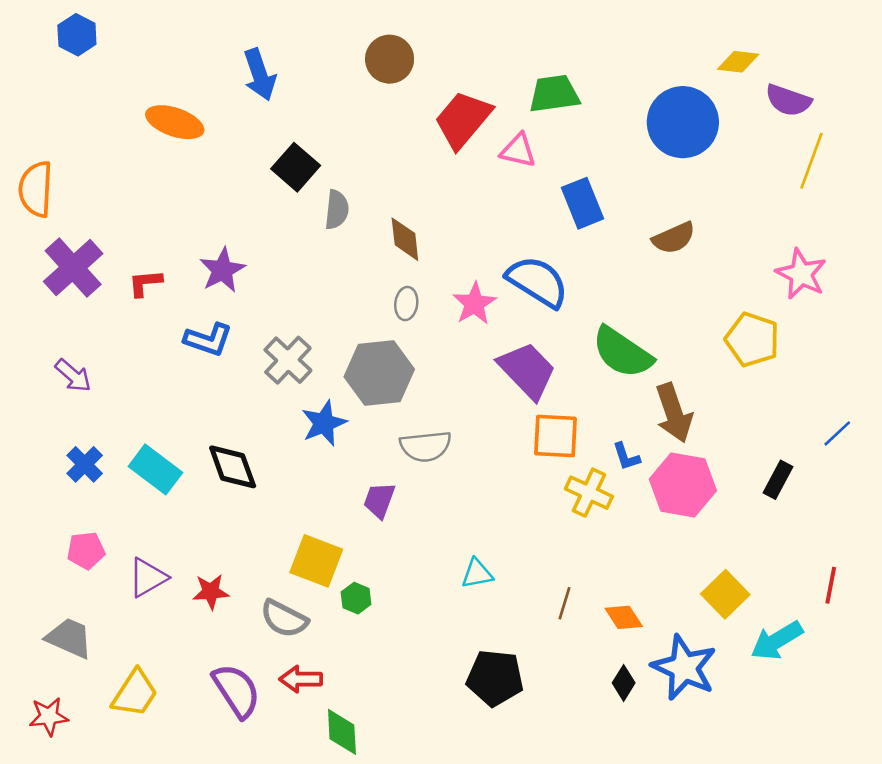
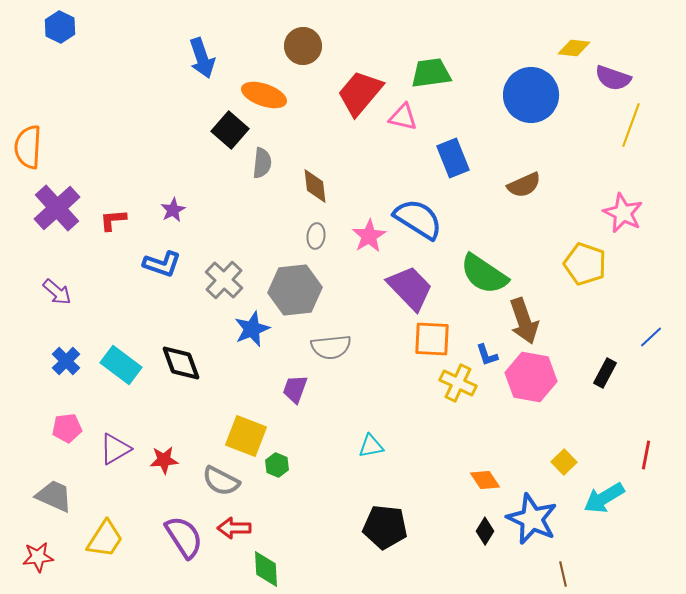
orange ellipse: (175, 122) -> (264, 95), moved
purple star: (222, 270) -> (173, 210), size x0.7
yellow square: (725, 594) -> (564, 462), size x0.7
brown line: (564, 603) -> (563, 574), moved, turned -30

